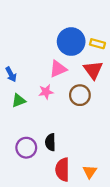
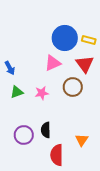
pink star: (46, 92) -> (42, 93), moved
orange triangle: (90, 172) -> (82, 140), moved

